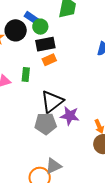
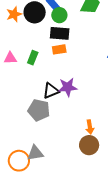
black triangle: (52, 102) -> (51, 91), size x0.7
purple star: (70, 116) -> (68, 87), moved, turned -30

